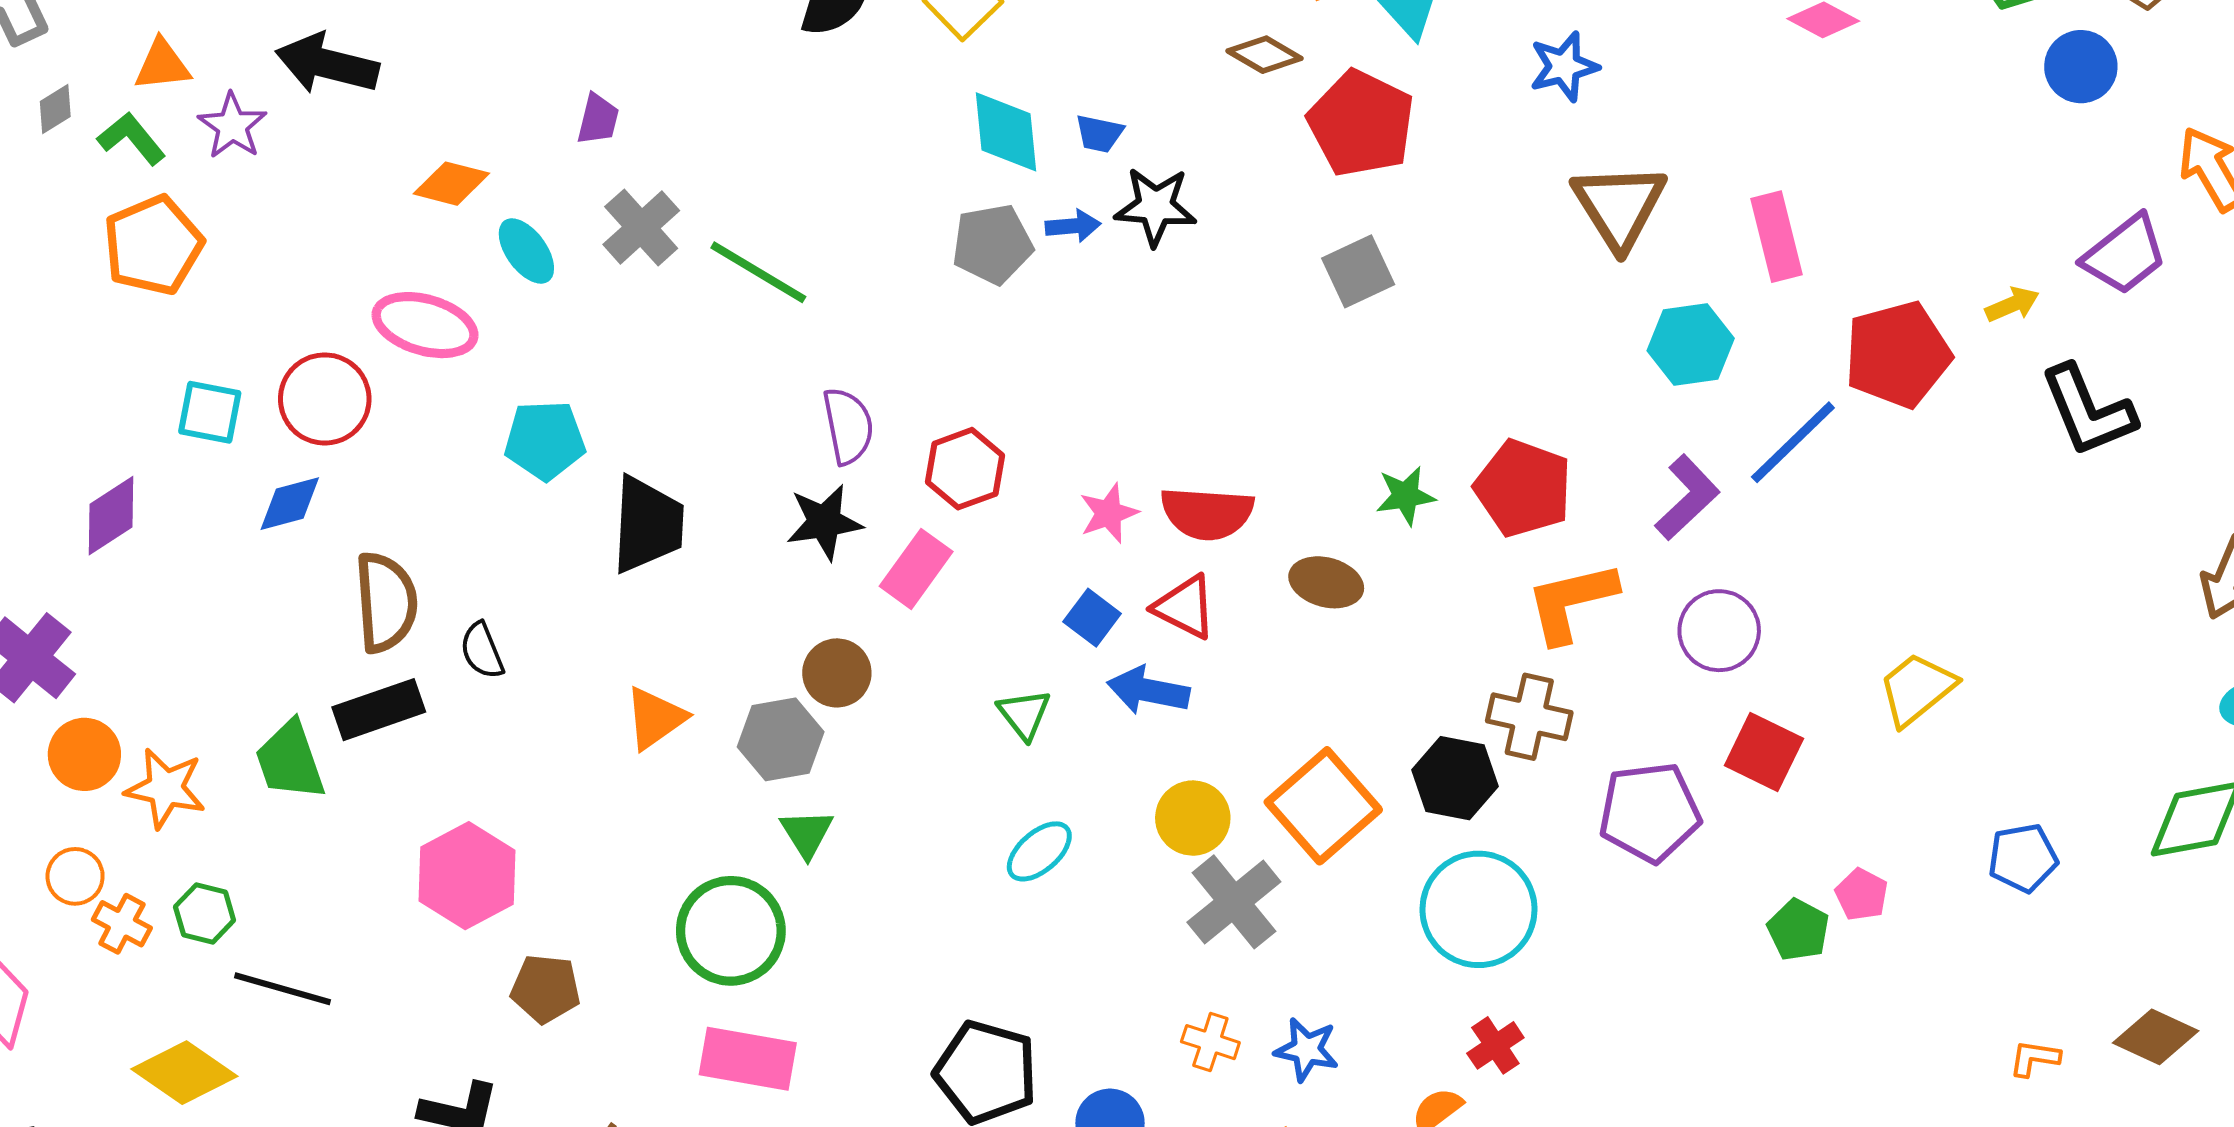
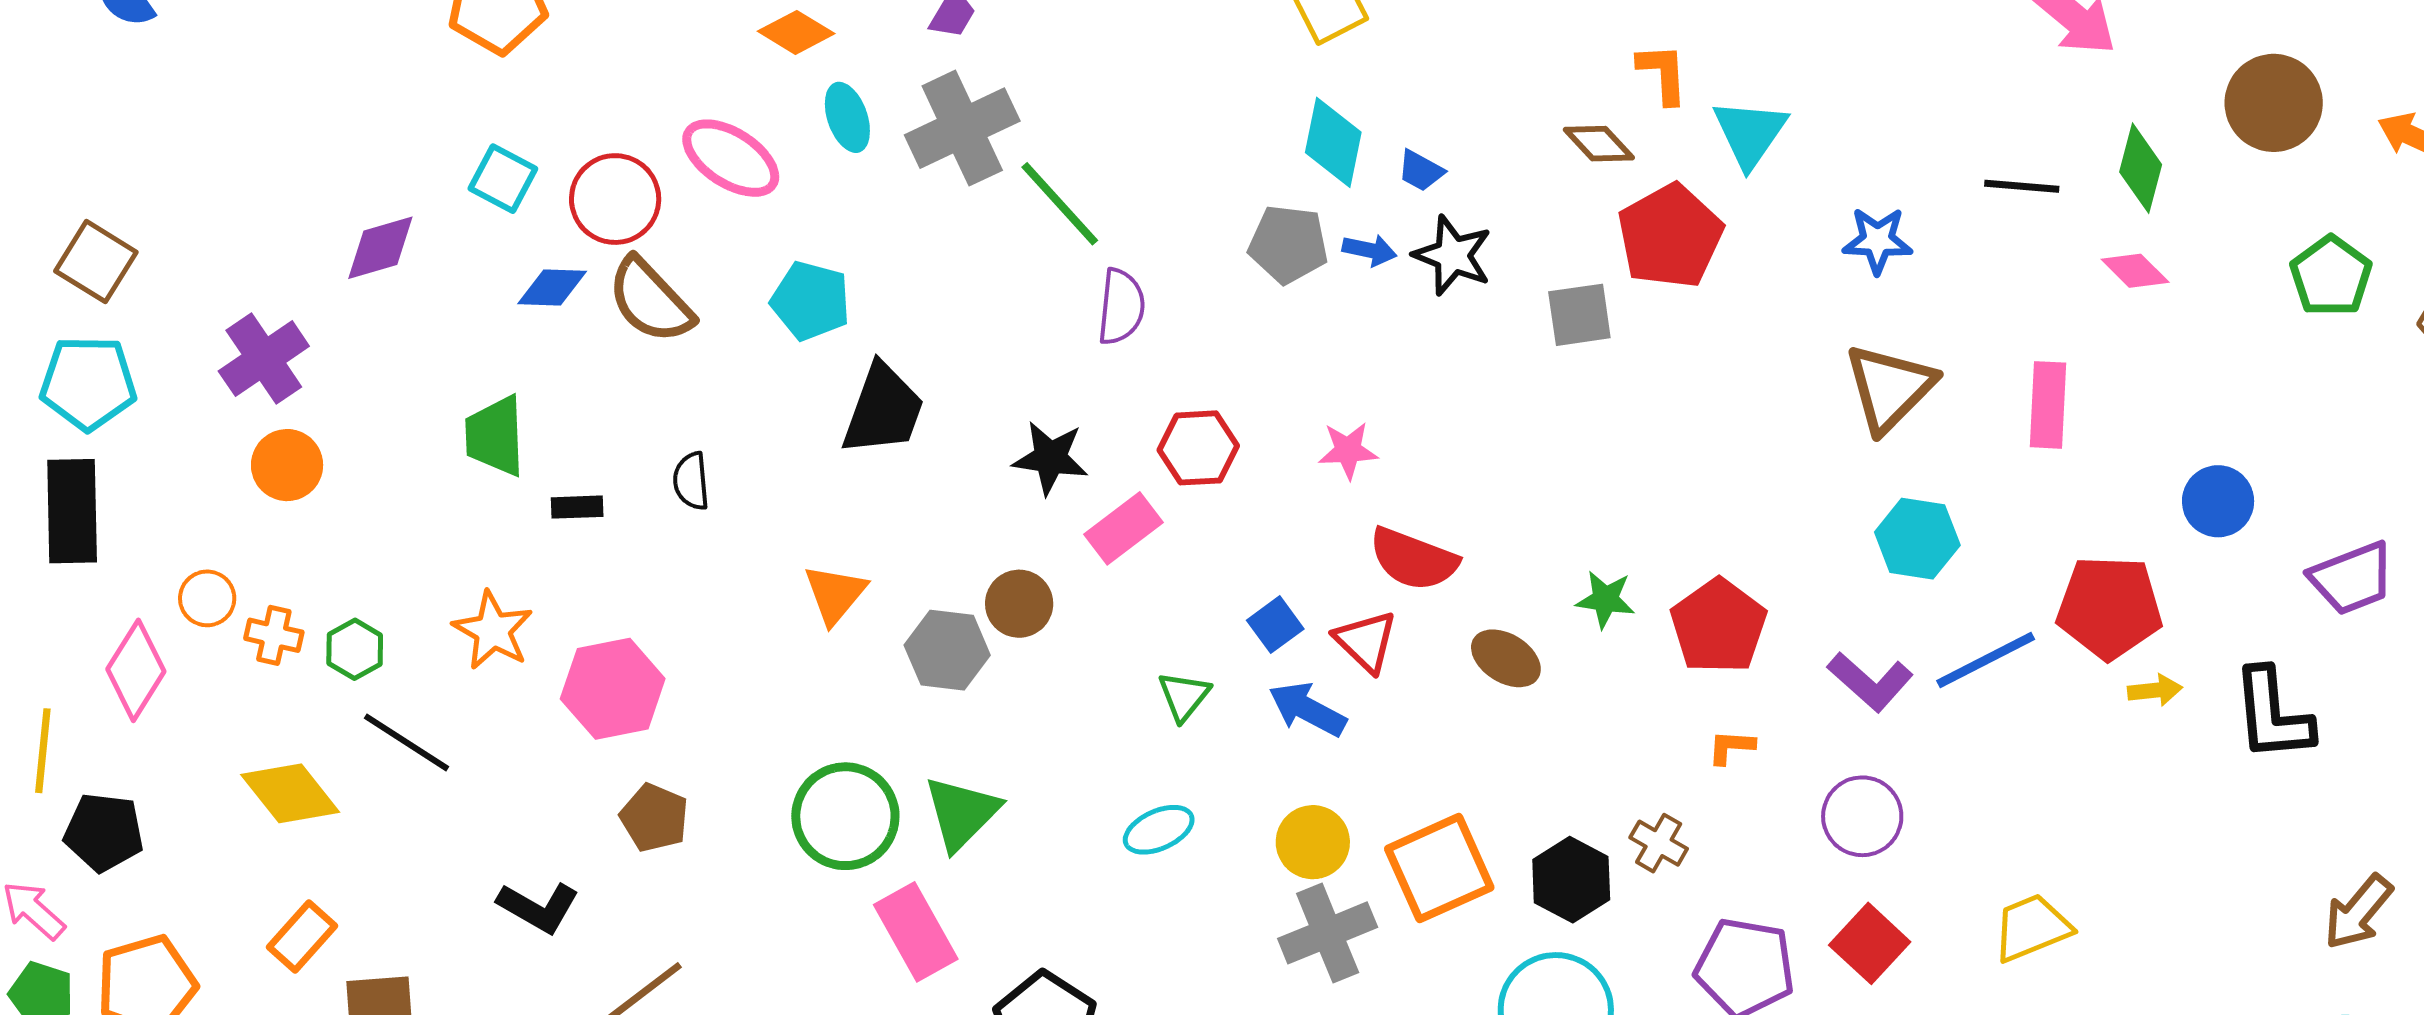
blue circle: (2081, 67) -> (2218, 501), moved
gray cross: (641, 227) -> (962, 128), size x1.4
pink rectangle: (1777, 237) -> (2048, 405), moved
gray square: (1358, 271) -> (1579, 315), moved
yellow arrow: (2012, 304) -> (2155, 690), moved
purple semicircle: (848, 426) -> (1121, 307), moved
purple L-shape: (1687, 497) -> (1870, 682), turned 68
pink star: (1109, 513) -> (1348, 450), moved
brown semicircle: (386, 602) -> (650, 300), moved, turned 124
orange L-shape: (1571, 602) -> (1731, 747), size x0.5
black rectangle: (379, 710) -> (577, 507), size x0.6
brown cross: (1529, 717) -> (1659, 843), size x0.7
orange triangle: (655, 718) -> (835, 594), turned -32
green trapezoid: (290, 761) -> (495, 436), moved
orange star: (165, 788) -> (493, 631), moved
green triangle: (807, 833) -> (962, 813), moved, size x1.5
orange circle: (75, 876) -> (207, 598), moved
orange cross: (122, 924) -> (274, 635), turned -32
pink rectangle: (748, 1059) -> (916, 932), moved, turned 34

